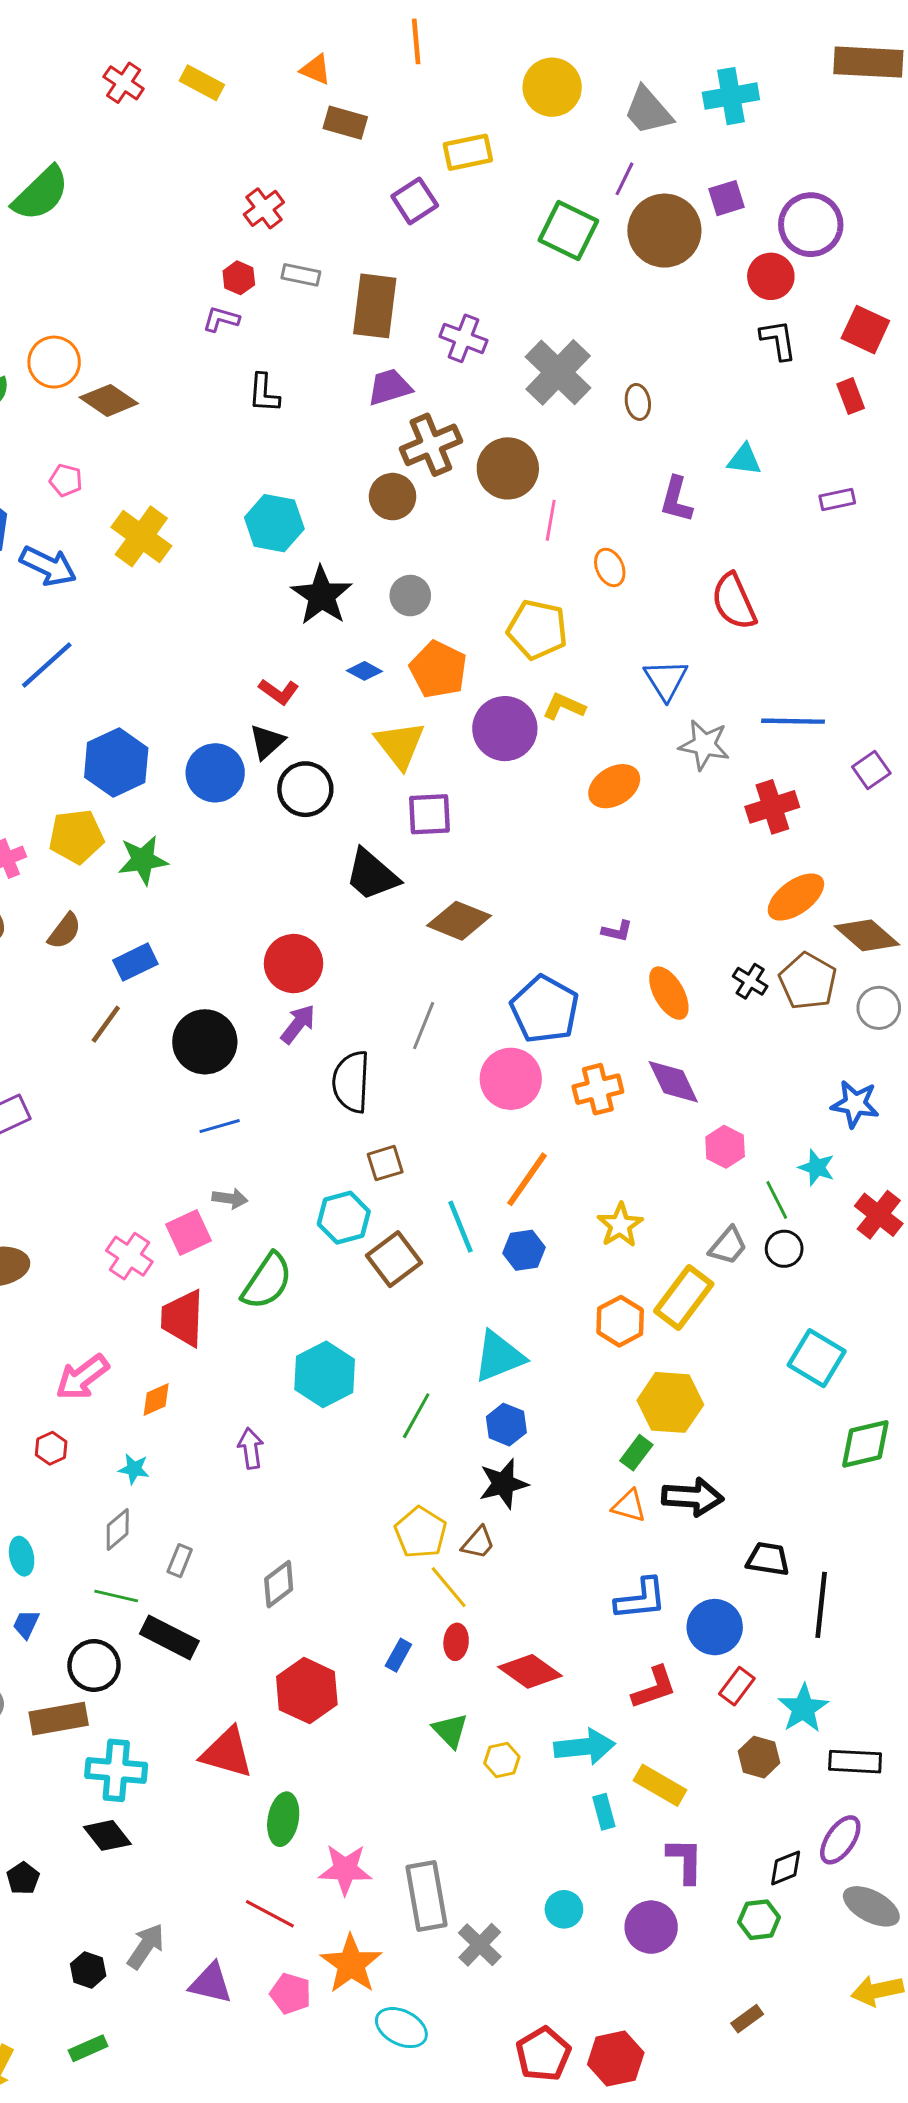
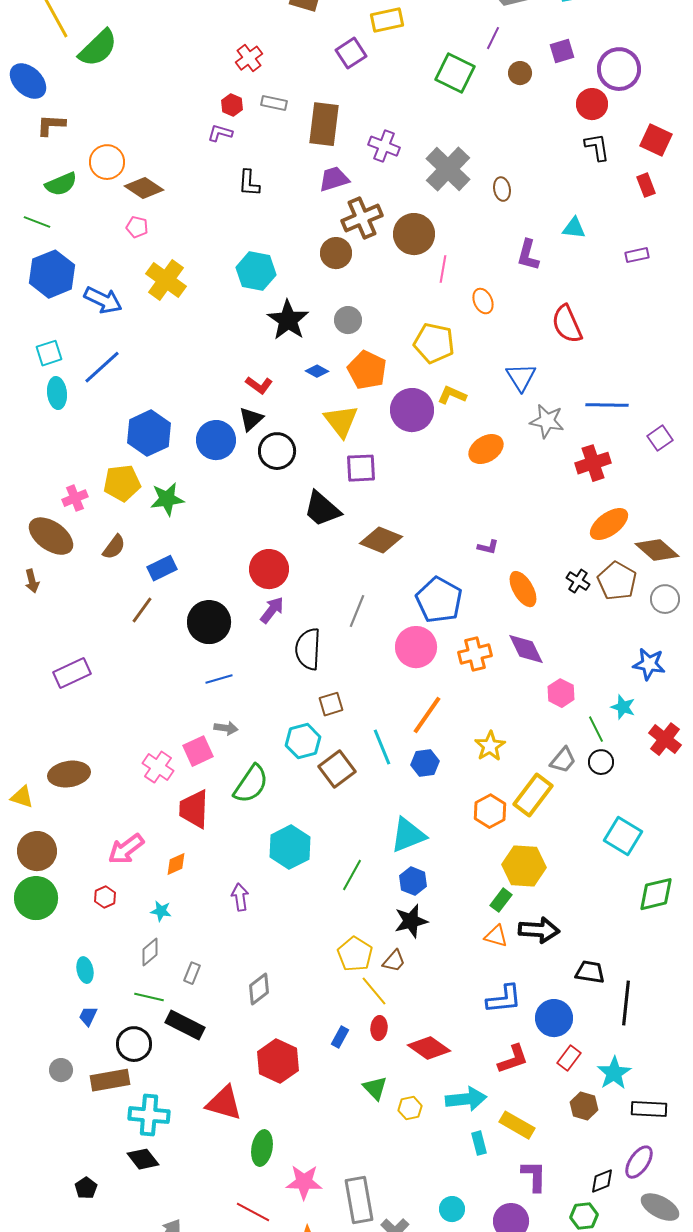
brown circle: (664, 231) -> (520, 73), size x0.5
pink pentagon: (66, 480) -> (137, 227), moved

